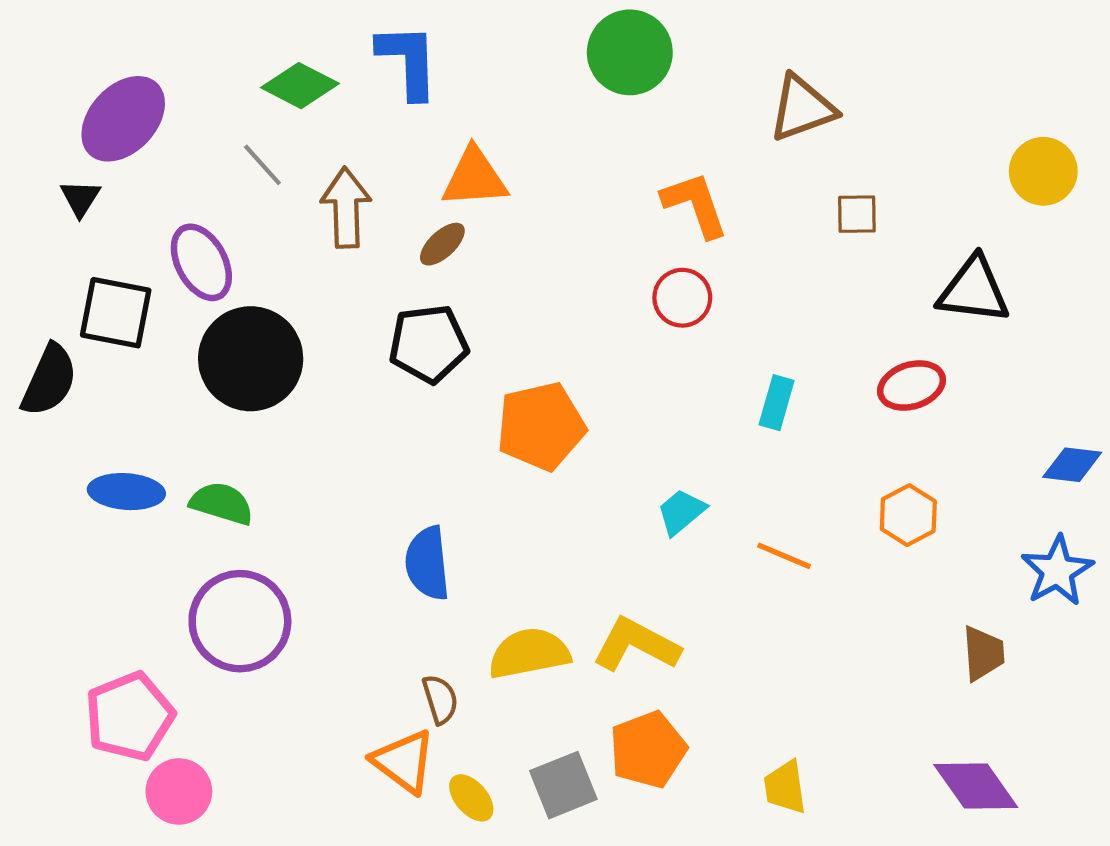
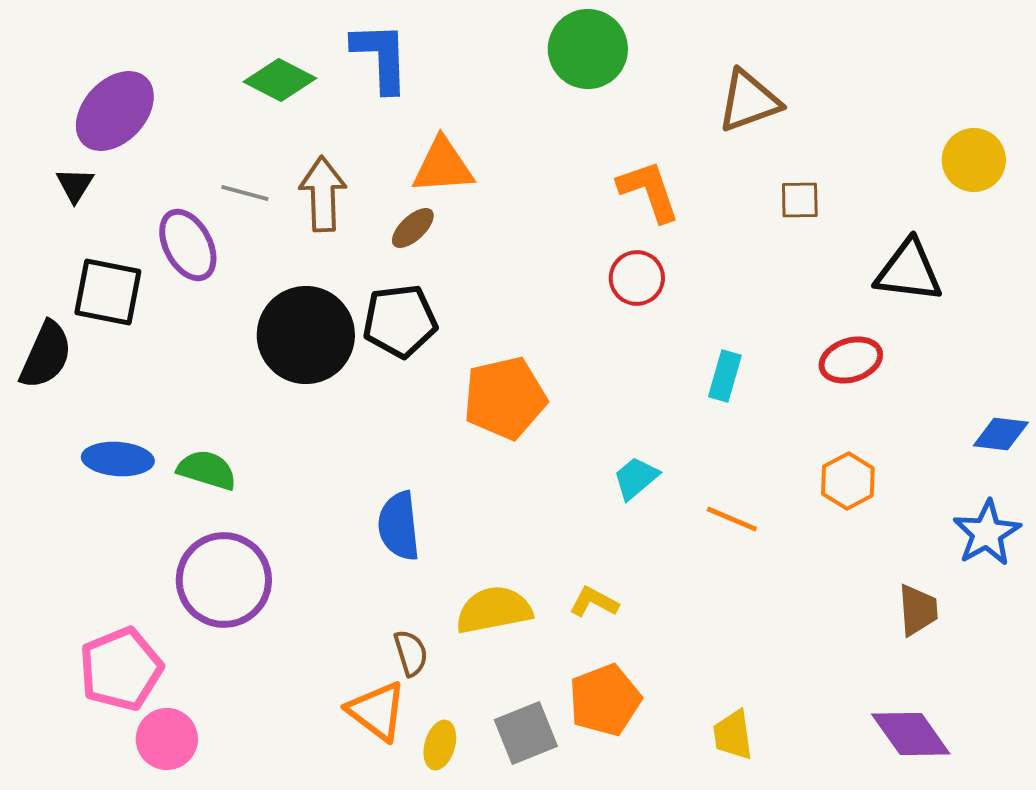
gray line: (262, 165) -> (245, 193), moved, turned -33
black circle: (251, 359) -> (306, 335), moved
yellow L-shape: (636, 645) -> (594, 602), size x0.6
yellow ellipse: (471, 798) -> (440, 745), turned 57

